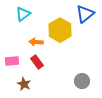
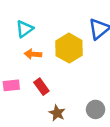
orange arrow: (36, 42) -> (33, 54), moved
brown star: (24, 84) -> (57, 113), moved

